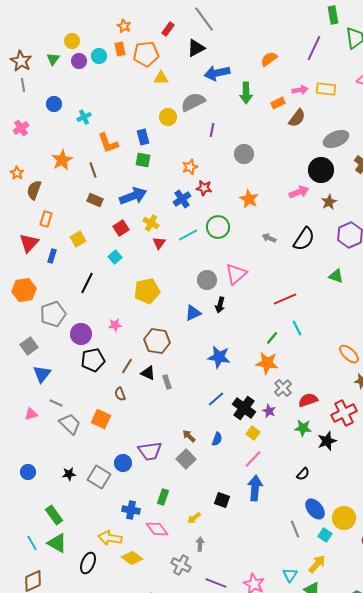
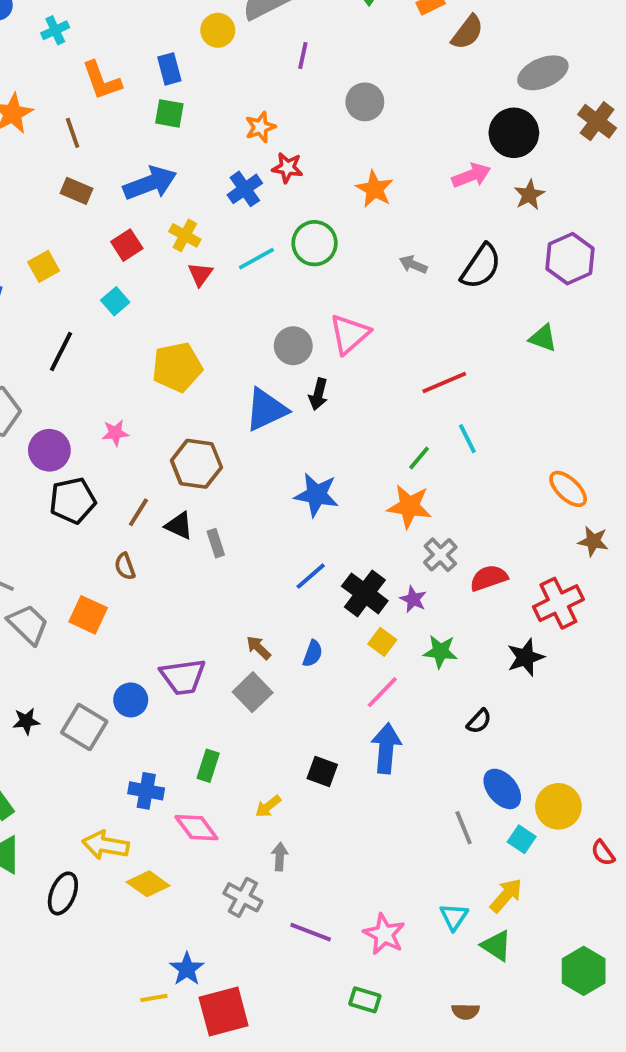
blue triangle: (193, 313) -> (266, 410), size x1.4
green star: (303, 428) -> (440, 652), moved

